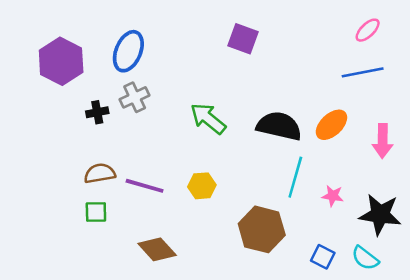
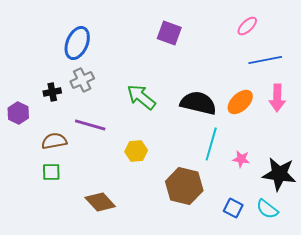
pink ellipse: (368, 30) -> (247, 26), moved
purple hexagon: (61, 61) -> (18, 113), moved, size x0.6
pink arrow: (383, 141) -> (277, 98), moved
purple line: (145, 186) -> (90, 125), moved

